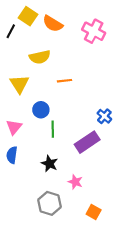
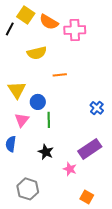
pink cross: (94, 31) -> (75, 30), moved, turned -30
yellow triangle: (19, 84) -> (17, 90), moved
pink triangle: (14, 127) -> (22, 120), moved
purple rectangle: (87, 142) -> (90, 149), moved
gray hexagon: (50, 203) -> (28, 189), moved

